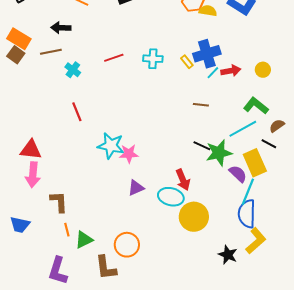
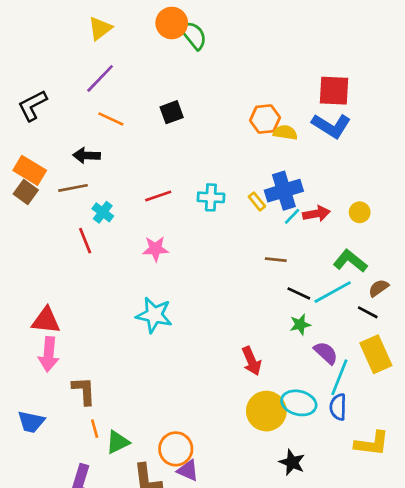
red line: (77, 112) -> (85, 241), moved
black line: (202, 146) -> (299, 293), moved
green star: (219, 153) -> (300, 325), size x0.6
pink star: (129, 154) -> (155, 249), moved
yellow rectangle: (255, 163) -> (376, 354), moved
purple triangle: (136, 188) -> (188, 471), moved, turned 48
cyan ellipse: (171, 197) -> (299, 403), moved
blue semicircle: (247, 214) -> (338, 407), size x0.7
yellow L-shape: (256, 241) -> (372, 443), moved, turned 48
black star: (228, 255) -> (292, 462), moved

